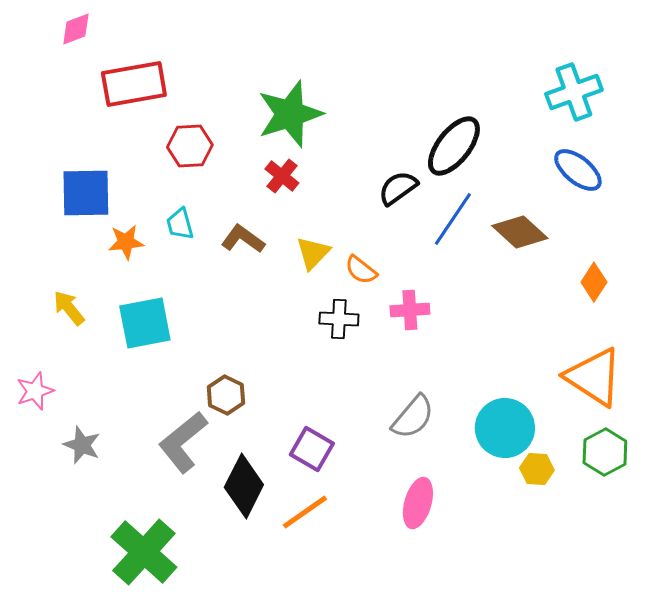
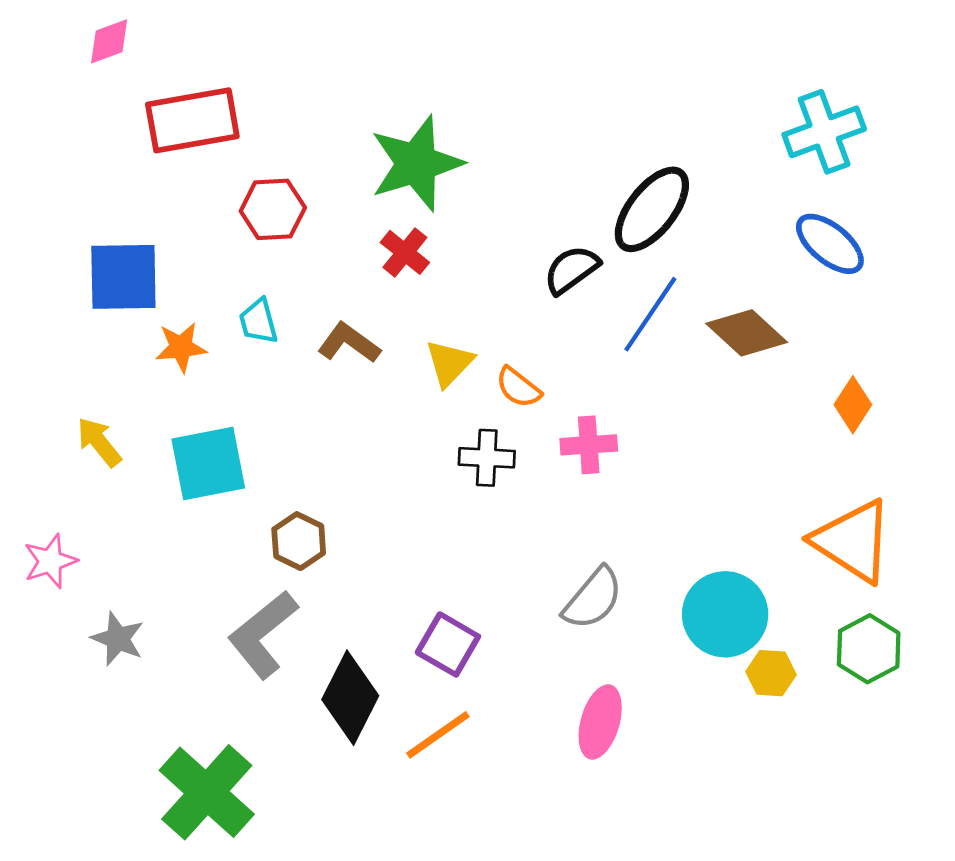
brown hexagon: (226, 395) -> (299, 541), moved

